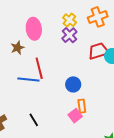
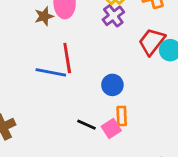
brown star: (18, 48) -> (44, 16), moved
red trapezoid: (98, 51) -> (152, 42), turned -40
black line: (34, 120) -> (86, 125), moved, turned -40

